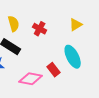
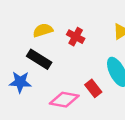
yellow semicircle: (14, 24) -> (43, 30), turned -91

